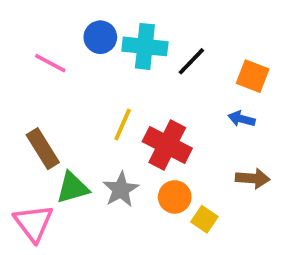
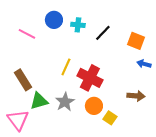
cyan cross: (145, 46) -> (78, 25), size x0.6
blue arrow: (242, 119) -> (144, 64), moved

